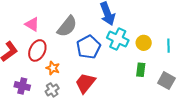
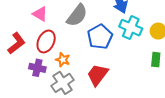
purple cross: (22, 86) -> (37, 68), moved
gray cross: (52, 90) -> (63, 83), size x1.5

